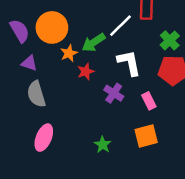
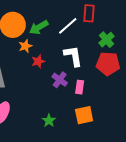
green arrow: (94, 43) -> (39, 27), moved
pink rectangle: (149, 101) -> (80, 87), moved, turned 32

